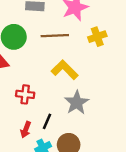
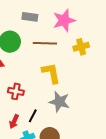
yellow L-shape: (65, 70) -> (51, 73), turned 30
gray star: (77, 103) -> (59, 102), turned -30

